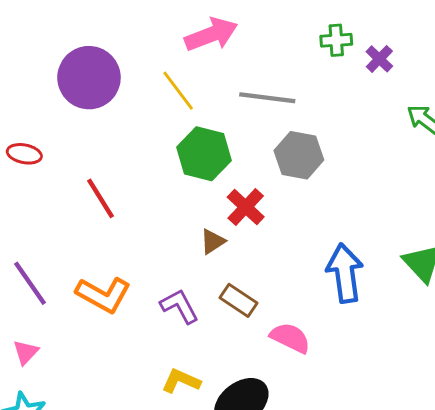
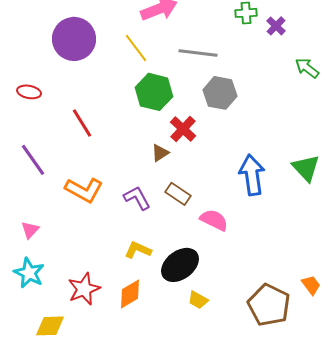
purple line: (30, 283) -> (33, 160), moved

